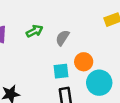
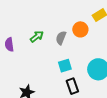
orange circle: (84, 62) -> (80, 29), moved

